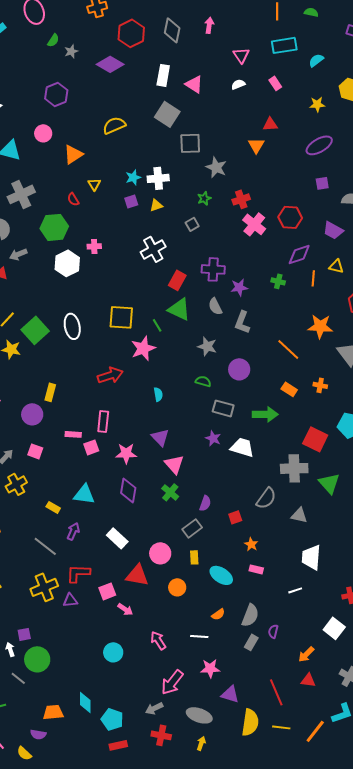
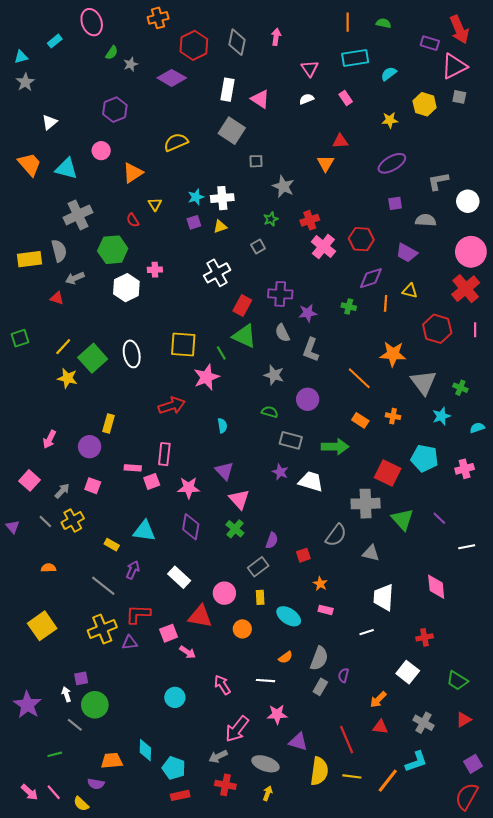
gray square: (190, 143) -> (256, 161), size x0.6

